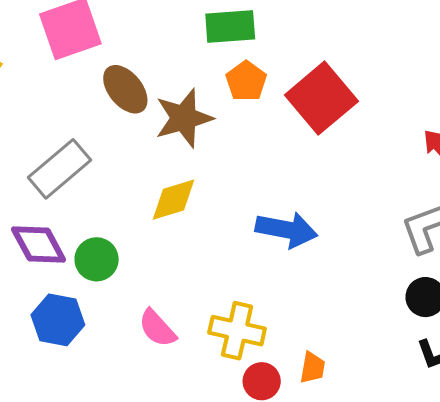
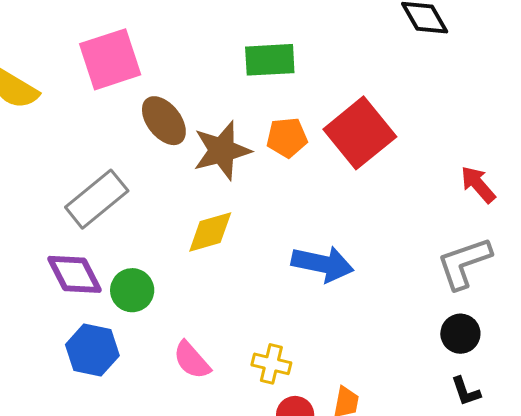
orange pentagon: (246, 81) -> (287, 138), moved, turned 30
yellow cross: (237, 331) -> (271, 364), size x0.7

